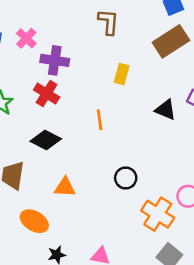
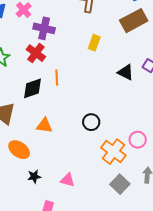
orange line: (100, 120) -> (57, 78), moved
black diamond: (46, 140) -> (33, 88), turned -50

